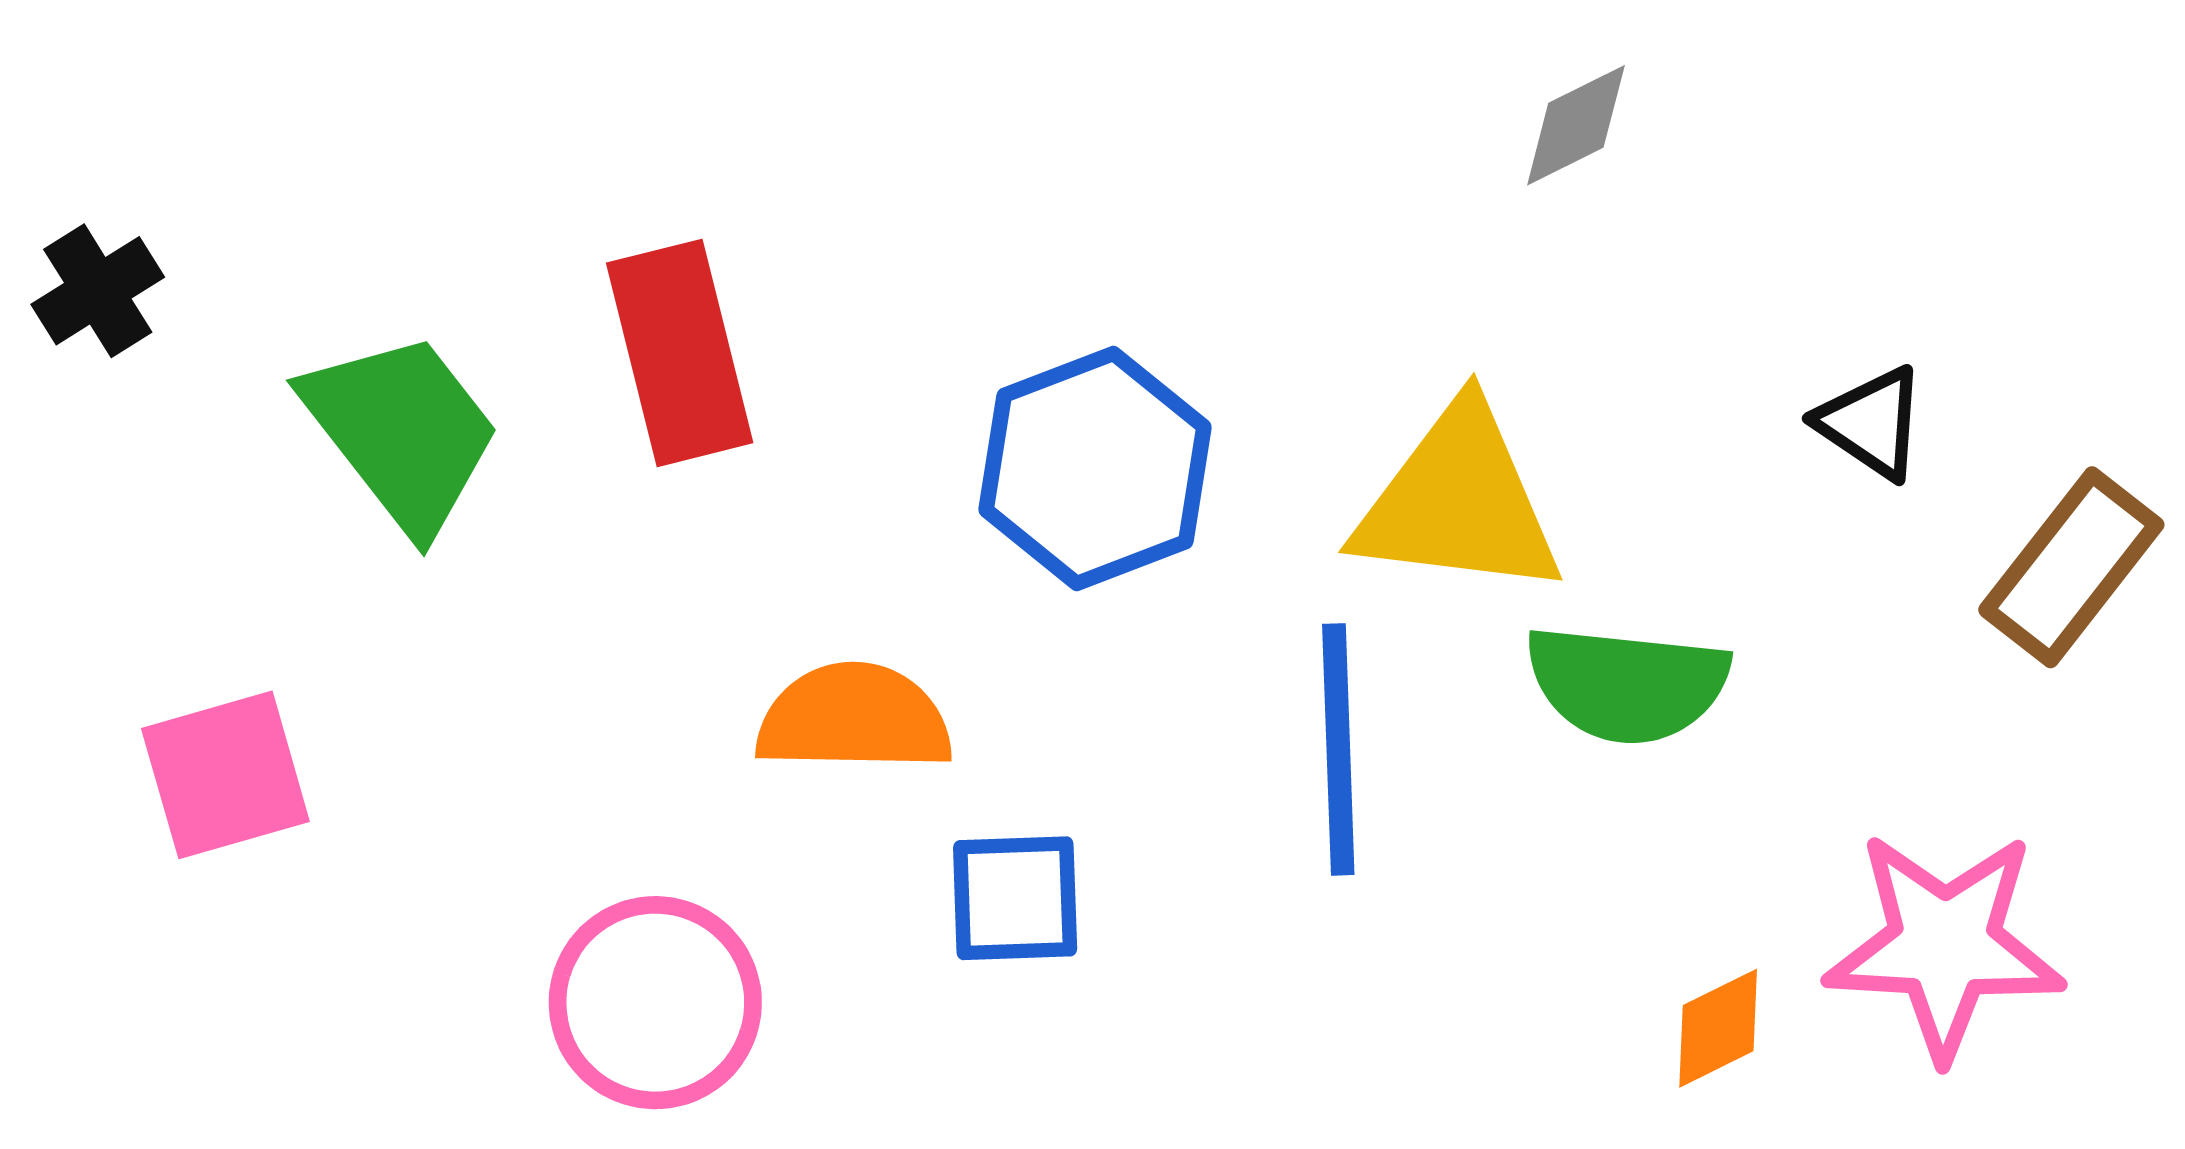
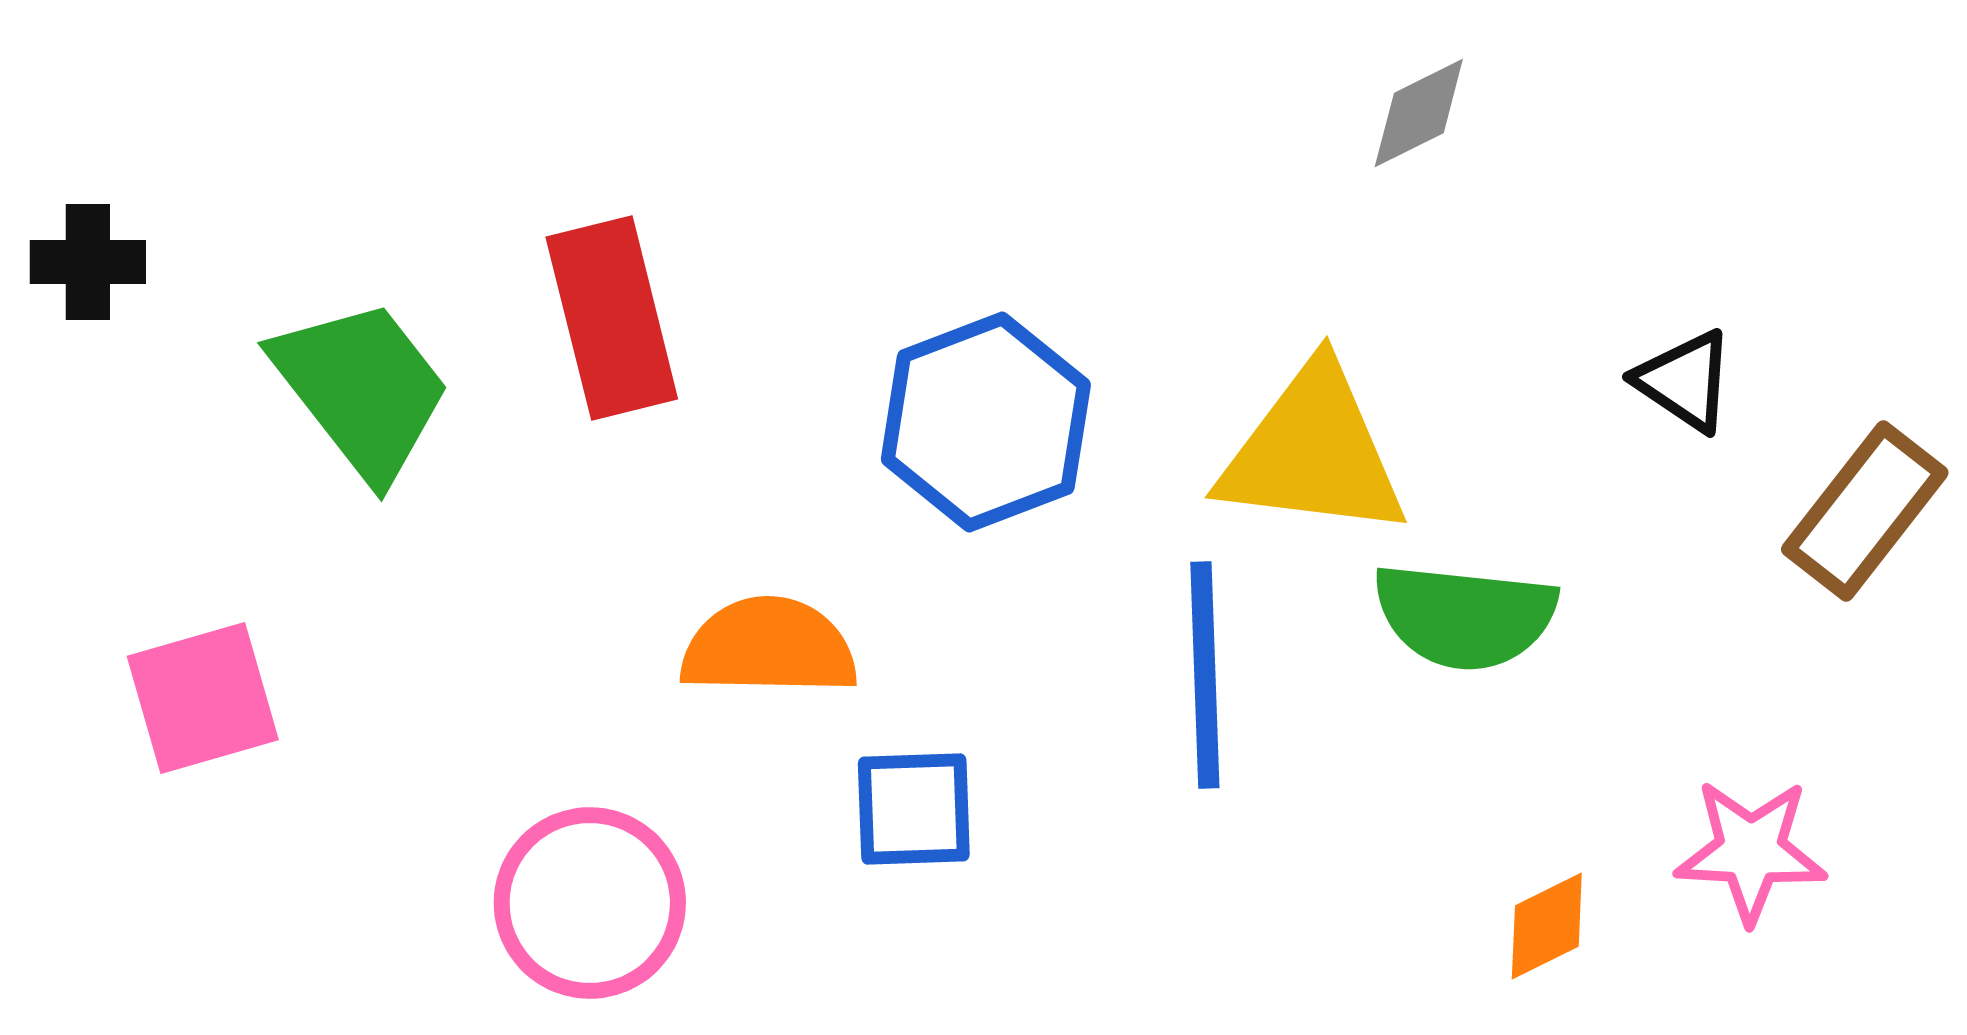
black cross: (98, 291) -> (88, 262), turned 32
pink star: (1945, 945) -> (1751, 851), size x0.7

